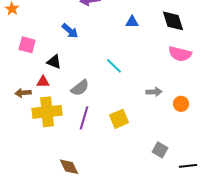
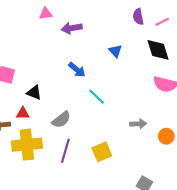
blue triangle: (132, 22) -> (115, 51), turned 48
blue arrow: (70, 31) -> (77, 70), moved

